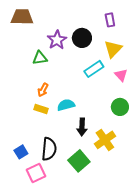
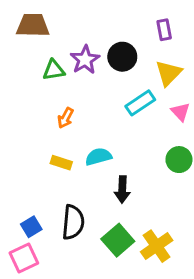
green triangle: (40, 58) -> (54, 70), moved
orange arrow: (43, 90) -> (66, 118), moved
yellow cross: (105, 140) -> (157, 246), moved
pink square: (36, 173) -> (24, 258), moved

